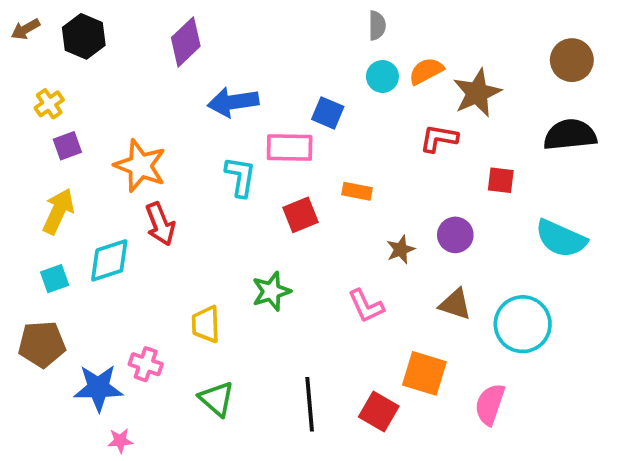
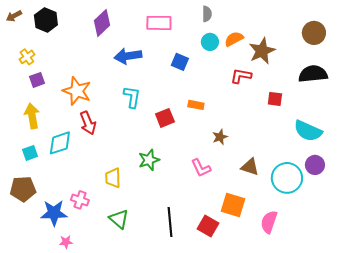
pink rectangle: (290, 148) -> (159, 23), moved
yellow arrow: (58, 211) -> (32, 116), turned -35
purple circle: (455, 235) -> (315, 165), moved

